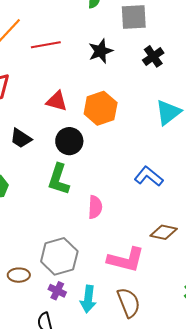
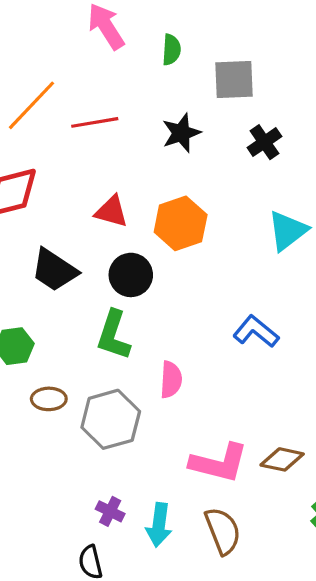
black trapezoid: (21, 138) -> (54, 270), size x1.4
brown diamond: (164, 232) -> (282, 459), moved
gray hexagon: (59, 256) -> (111, 419), moved
brown ellipse: (19, 275) -> (49, 399), moved

